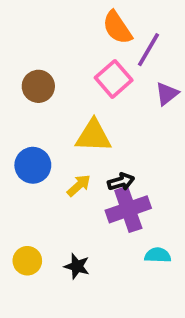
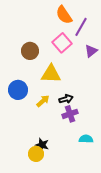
brown circle: (38, 86) -> (30, 51), moved
purple cross: (128, 209) -> (70, 114), size x0.7
yellow circle: (27, 261) -> (36, 154), moved

